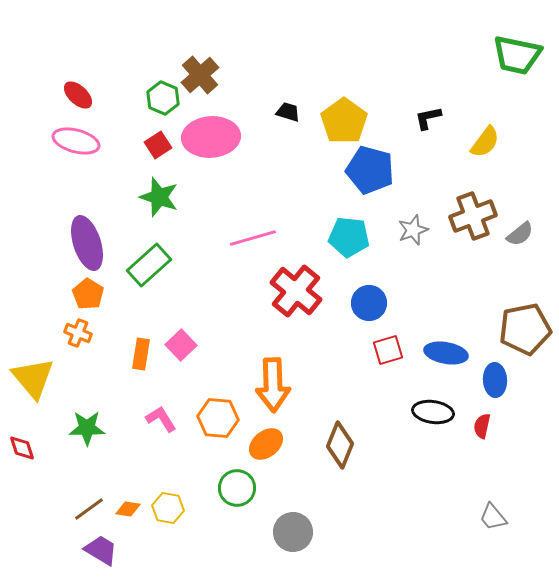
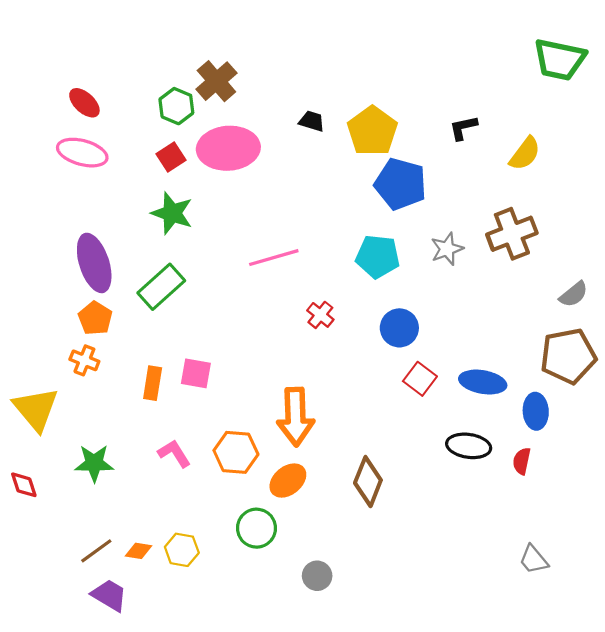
gray semicircle: (520, 234) -> (574, 294), moved
red cross: (296, 291) -> (320, 315), size x0.5
pink square: (181, 345) -> (196, 373), turned -36
red square: (388, 350) -> (420, 379), turned -36
gray circle: (293, 532) -> (317, 576), size x0.7

